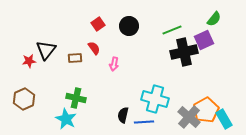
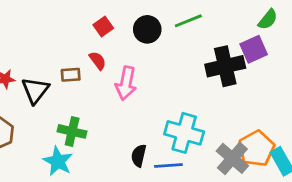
green line: (172, 30) -> (188, 21), moved
black triangle: (46, 50) -> (35, 90), moved
pink arrow: (114, 64) -> (126, 83), size x1.6

